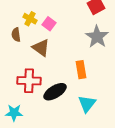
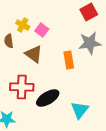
gray star: (97, 37) -> (90, 43), turned 30
orange rectangle: (81, 70) -> (69, 60), moved

